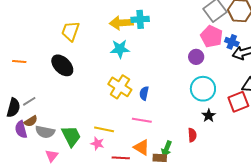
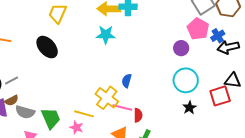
blue cross: (232, 42) -> (218, 36), turned 32
yellow cross: (120, 87) -> (107, 98), moved
red semicircle: (192, 135) -> (138, 115), moved

